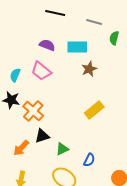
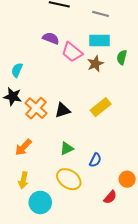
green semicircle: (114, 38) -> (122, 57), moved
cyan rectangle: (77, 47) -> (100, 40), moved
pink trapezoid: (41, 71) -> (72, 52), moved
black triangle: (42, 136) -> (62, 110), moved

